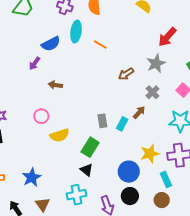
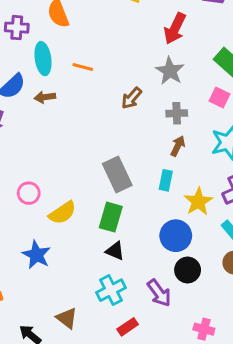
brown arrow: (55, 85) -> (45, 97), moved
gray cross: (152, 92) -> (177, 113), turned -32
brown arrow: (139, 112) -> (178, 146), moved
gray rectangle: (102, 121) -> (117, 174), size x1.6
cyan rectangle: (122, 124) -> (166, 180), moved
blue star: (32, 177) -> (36, 255), moved

